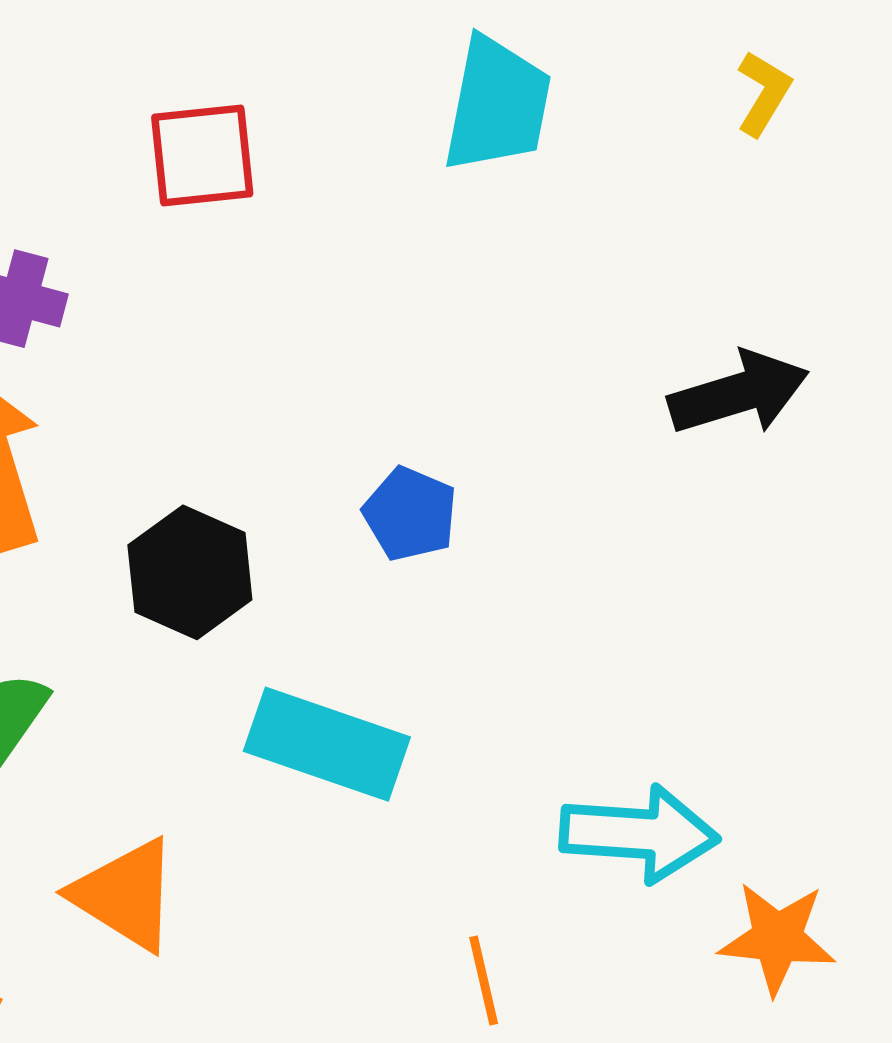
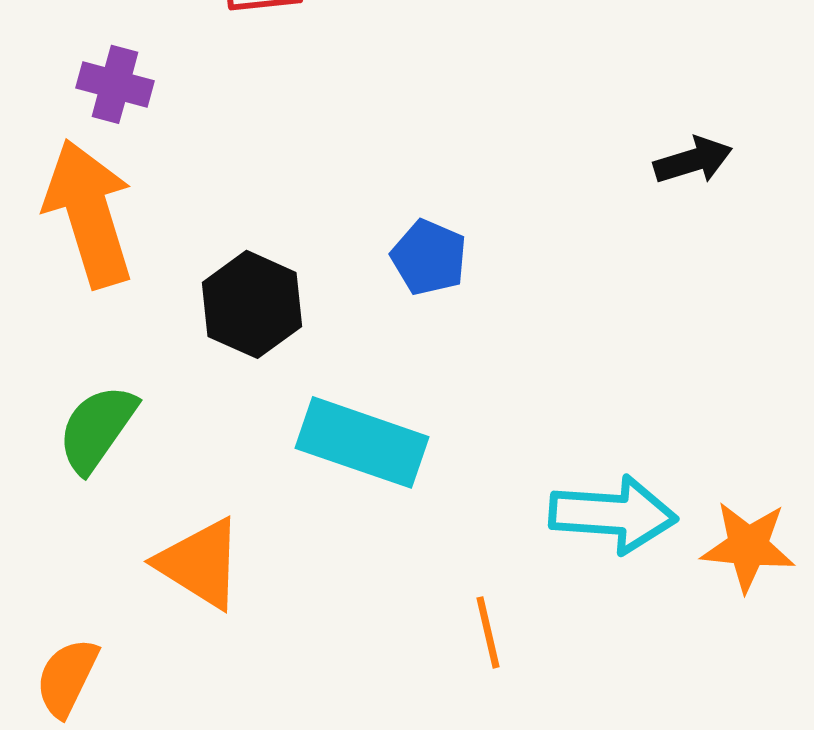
black arrow: (739, 393) -> (693, 160), size x0.7
orange star: (777, 938) -> (748, 546), moved

